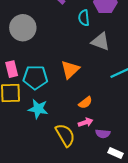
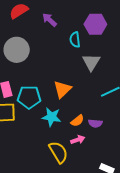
gray triangle: (101, 42) -> (91, 62), turned 42
cyan star: (38, 109) -> (51, 117), moved
purple semicircle: (103, 134) -> (95, 123), moved

